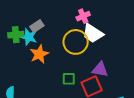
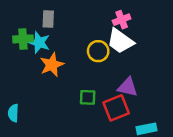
pink cross: (83, 16) -> (122, 20), moved
gray rectangle: (37, 26) -> (48, 19), moved, turned -56
yellow circle: (76, 42) -> (98, 51), size x0.7

